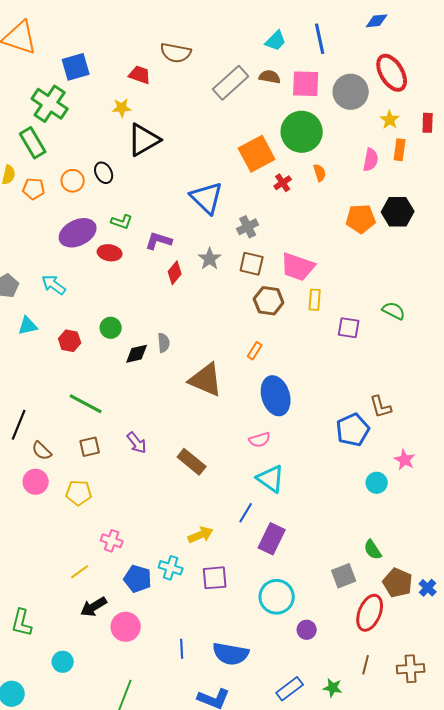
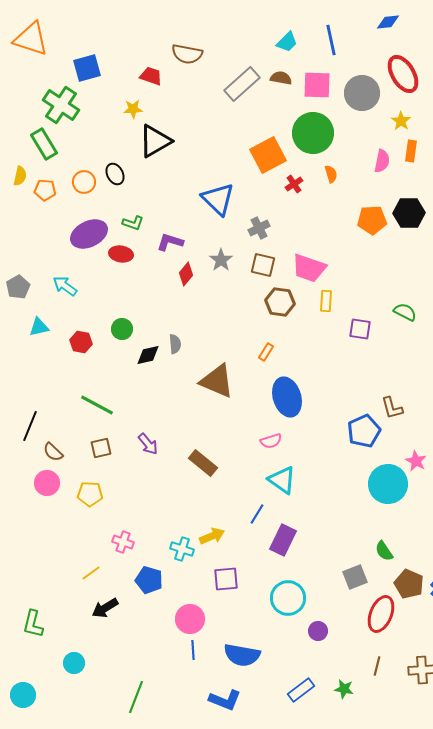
cyan circle: (377, 483) -> (388, 484), size x1.8
cyan cross: (171, 568) -> (182, 549), moved
pink circle: (126, 627) -> (190, 619), moved

